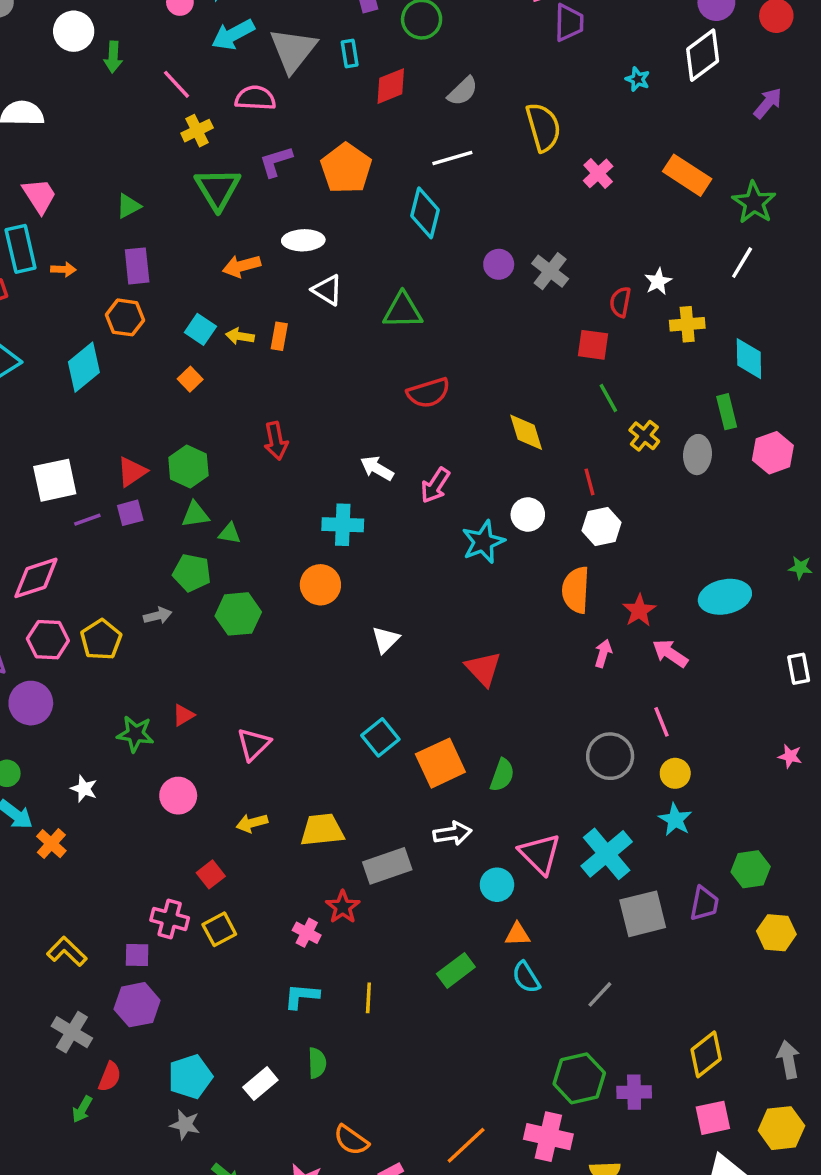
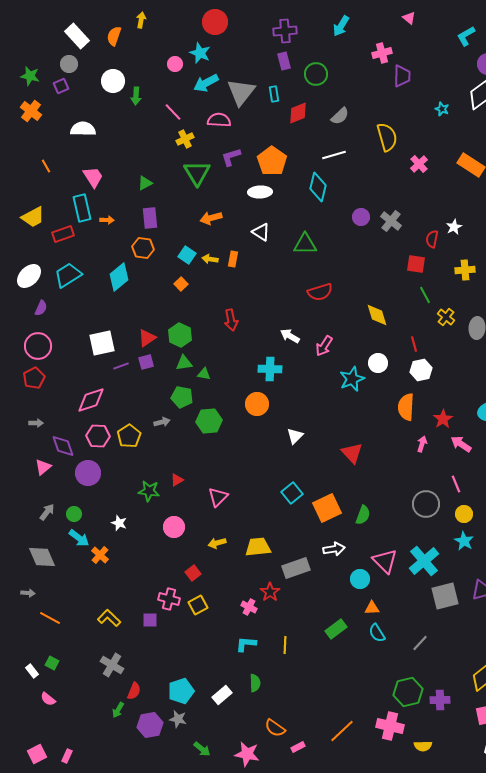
white ellipse: (303, 240) -> (260, 192), moved
yellow cross: (687, 324) -> (465, 270), moved
purple hexagon: (137, 1005) -> (150, 725), moved

